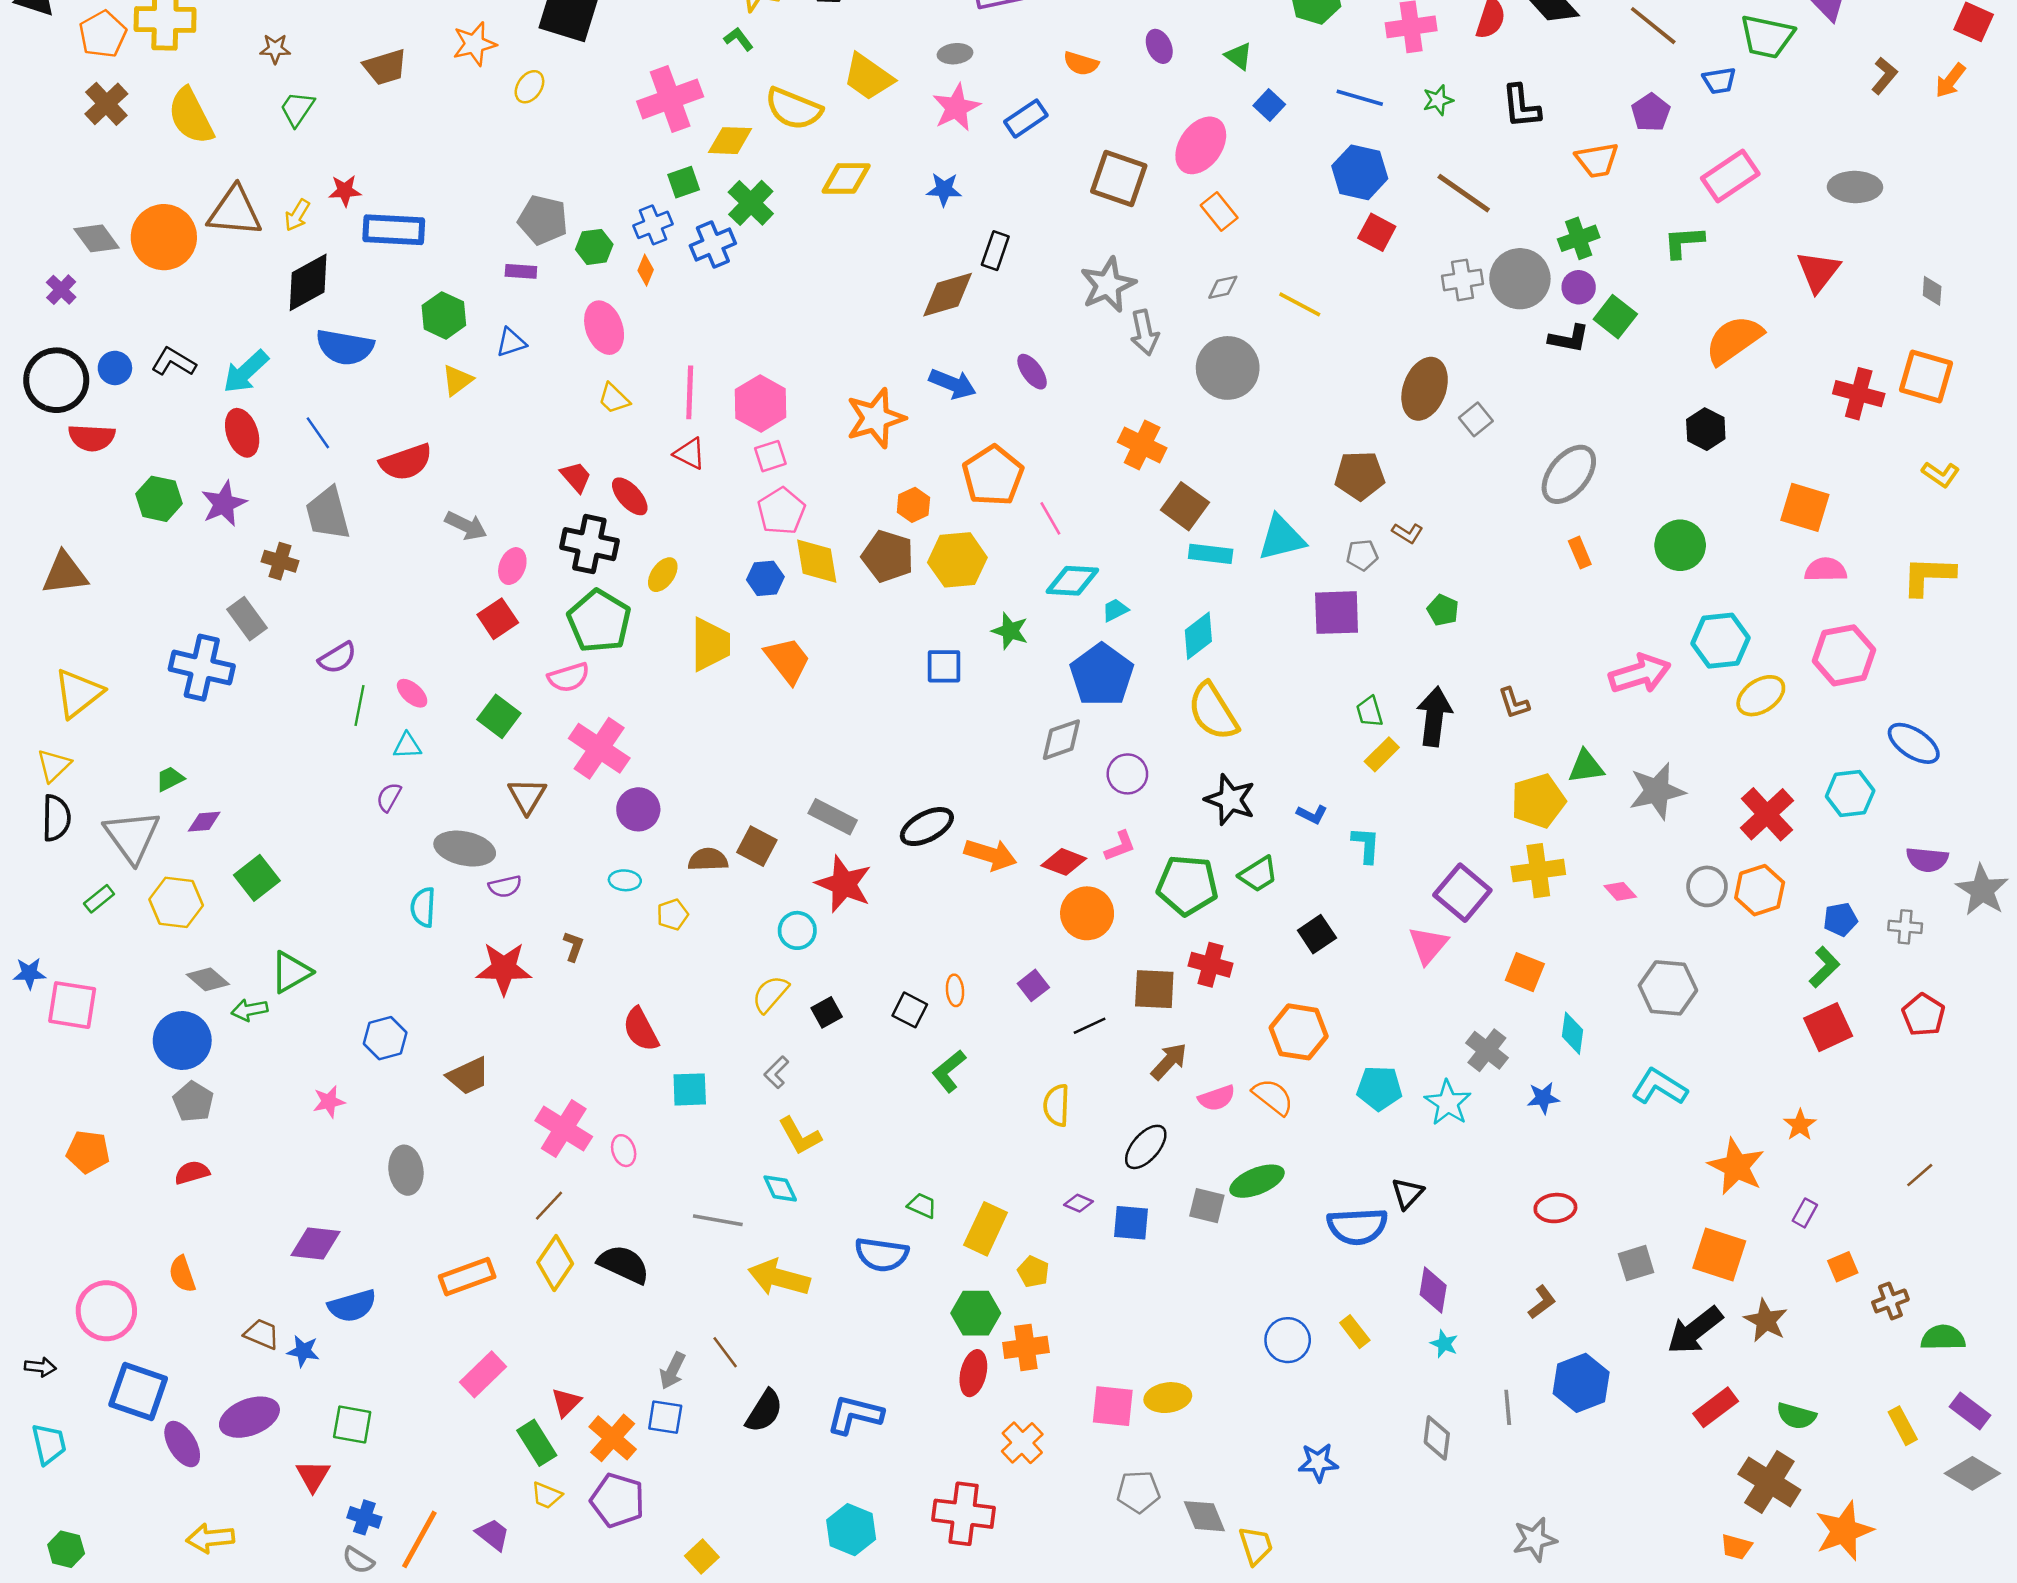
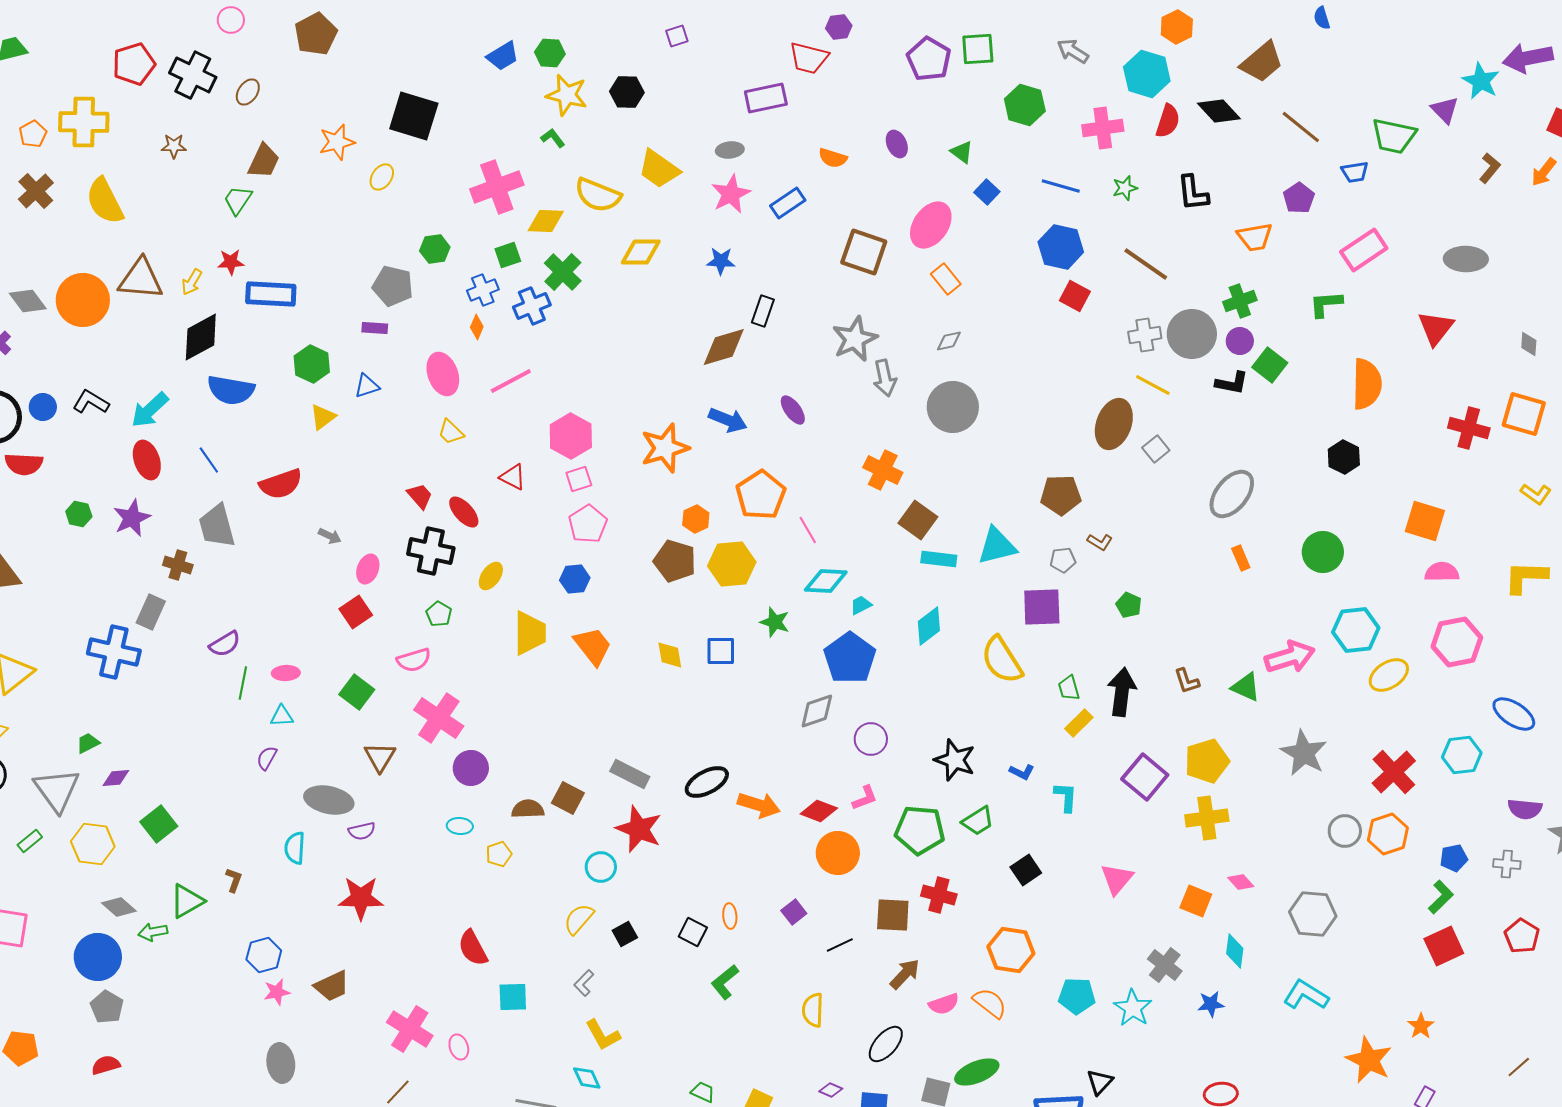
orange pentagon: (103, 34) -> (33, 134), size x0.7
brown trapezoid: (385, 67) -> (264, 161), turned -48
green trapezoid: (297, 109) -> (238, 200), moved
green hexagon: (594, 247) -> (435, 249), moved
yellow line: (1300, 304) -> (1153, 385), moved
orange semicircle: (1734, 340) -> (1367, 384), turned 126
pink line: (690, 392) -> (511, 381), moved, turned 60
green hexagon: (159, 499) -> (79, 514), size x0.7
gray arrow: (466, 526) -> (330, 536), size x0.7
yellow diamond: (817, 561) -> (670, 655), moved, size x0.7
gray rectangle: (247, 619) -> (151, 612), turned 60
green pentagon: (599, 621) -> (439, 614), size x0.5
pink ellipse: (412, 693) -> (286, 673), turned -44
yellow semicircle: (1213, 712) -> (1002, 660), moved
green triangle: (1586, 767) -> (1246, 687), moved, turned 32
gray star: (1657, 791) -> (1304, 753), turned -30
pink diamond: (1620, 891) -> (1241, 882), moved
purple square: (1462, 893) -> (1145, 777), moved
brown L-shape: (573, 946) -> (234, 880), moved
pink star: (329, 1102) -> (277, 992), moved

